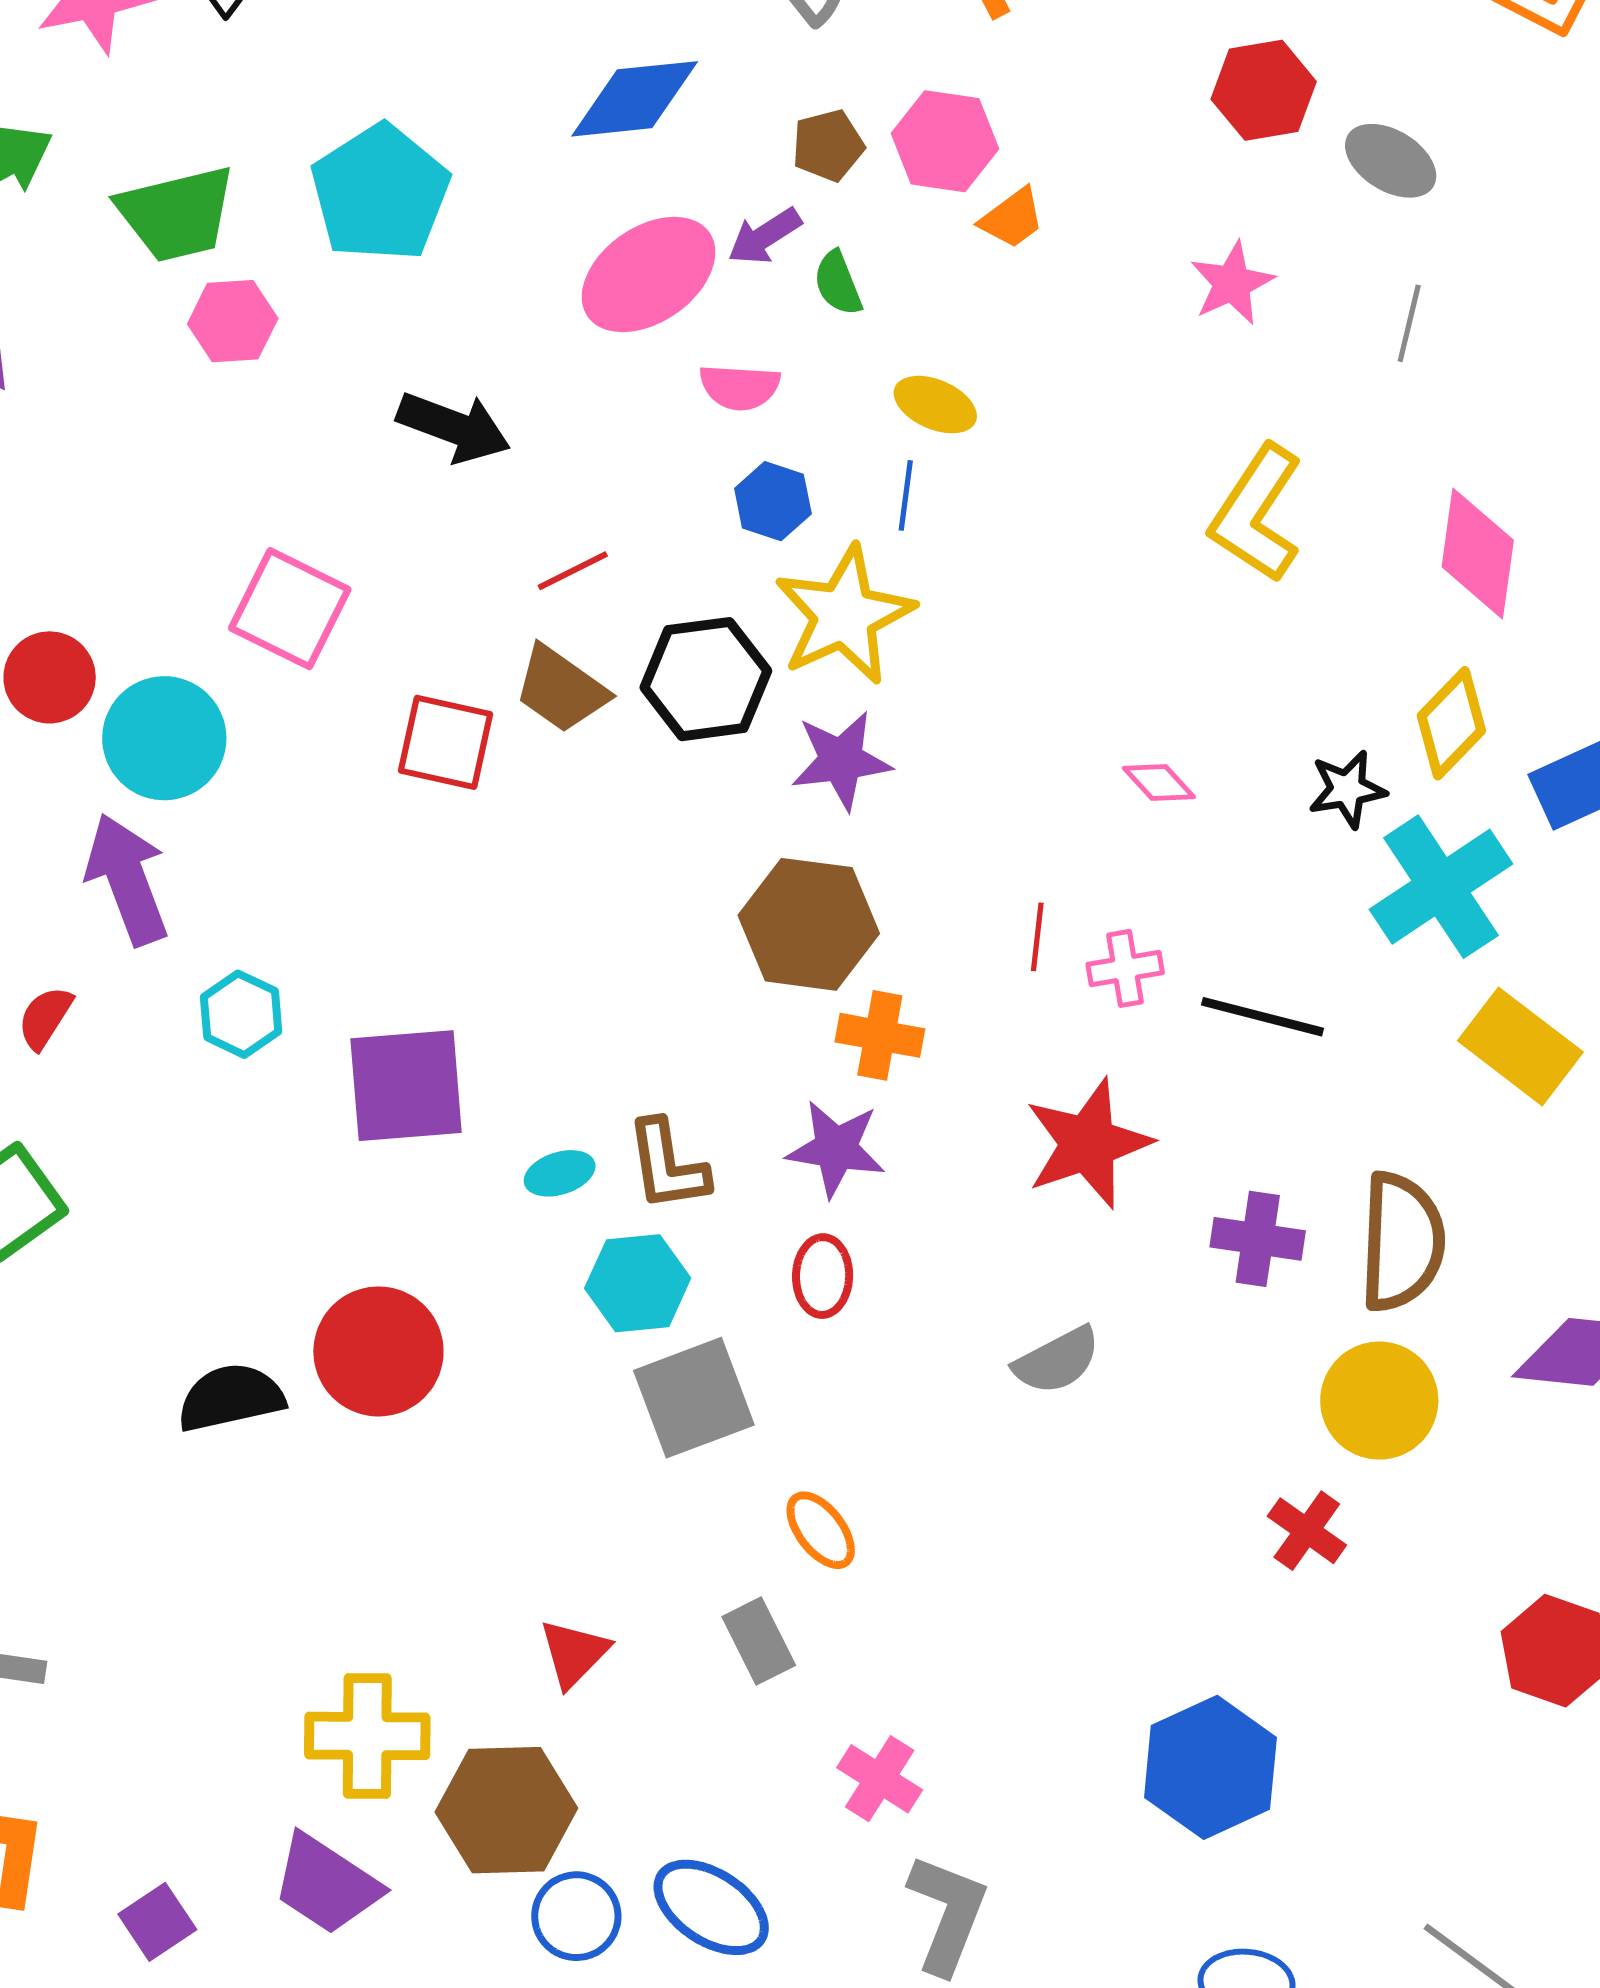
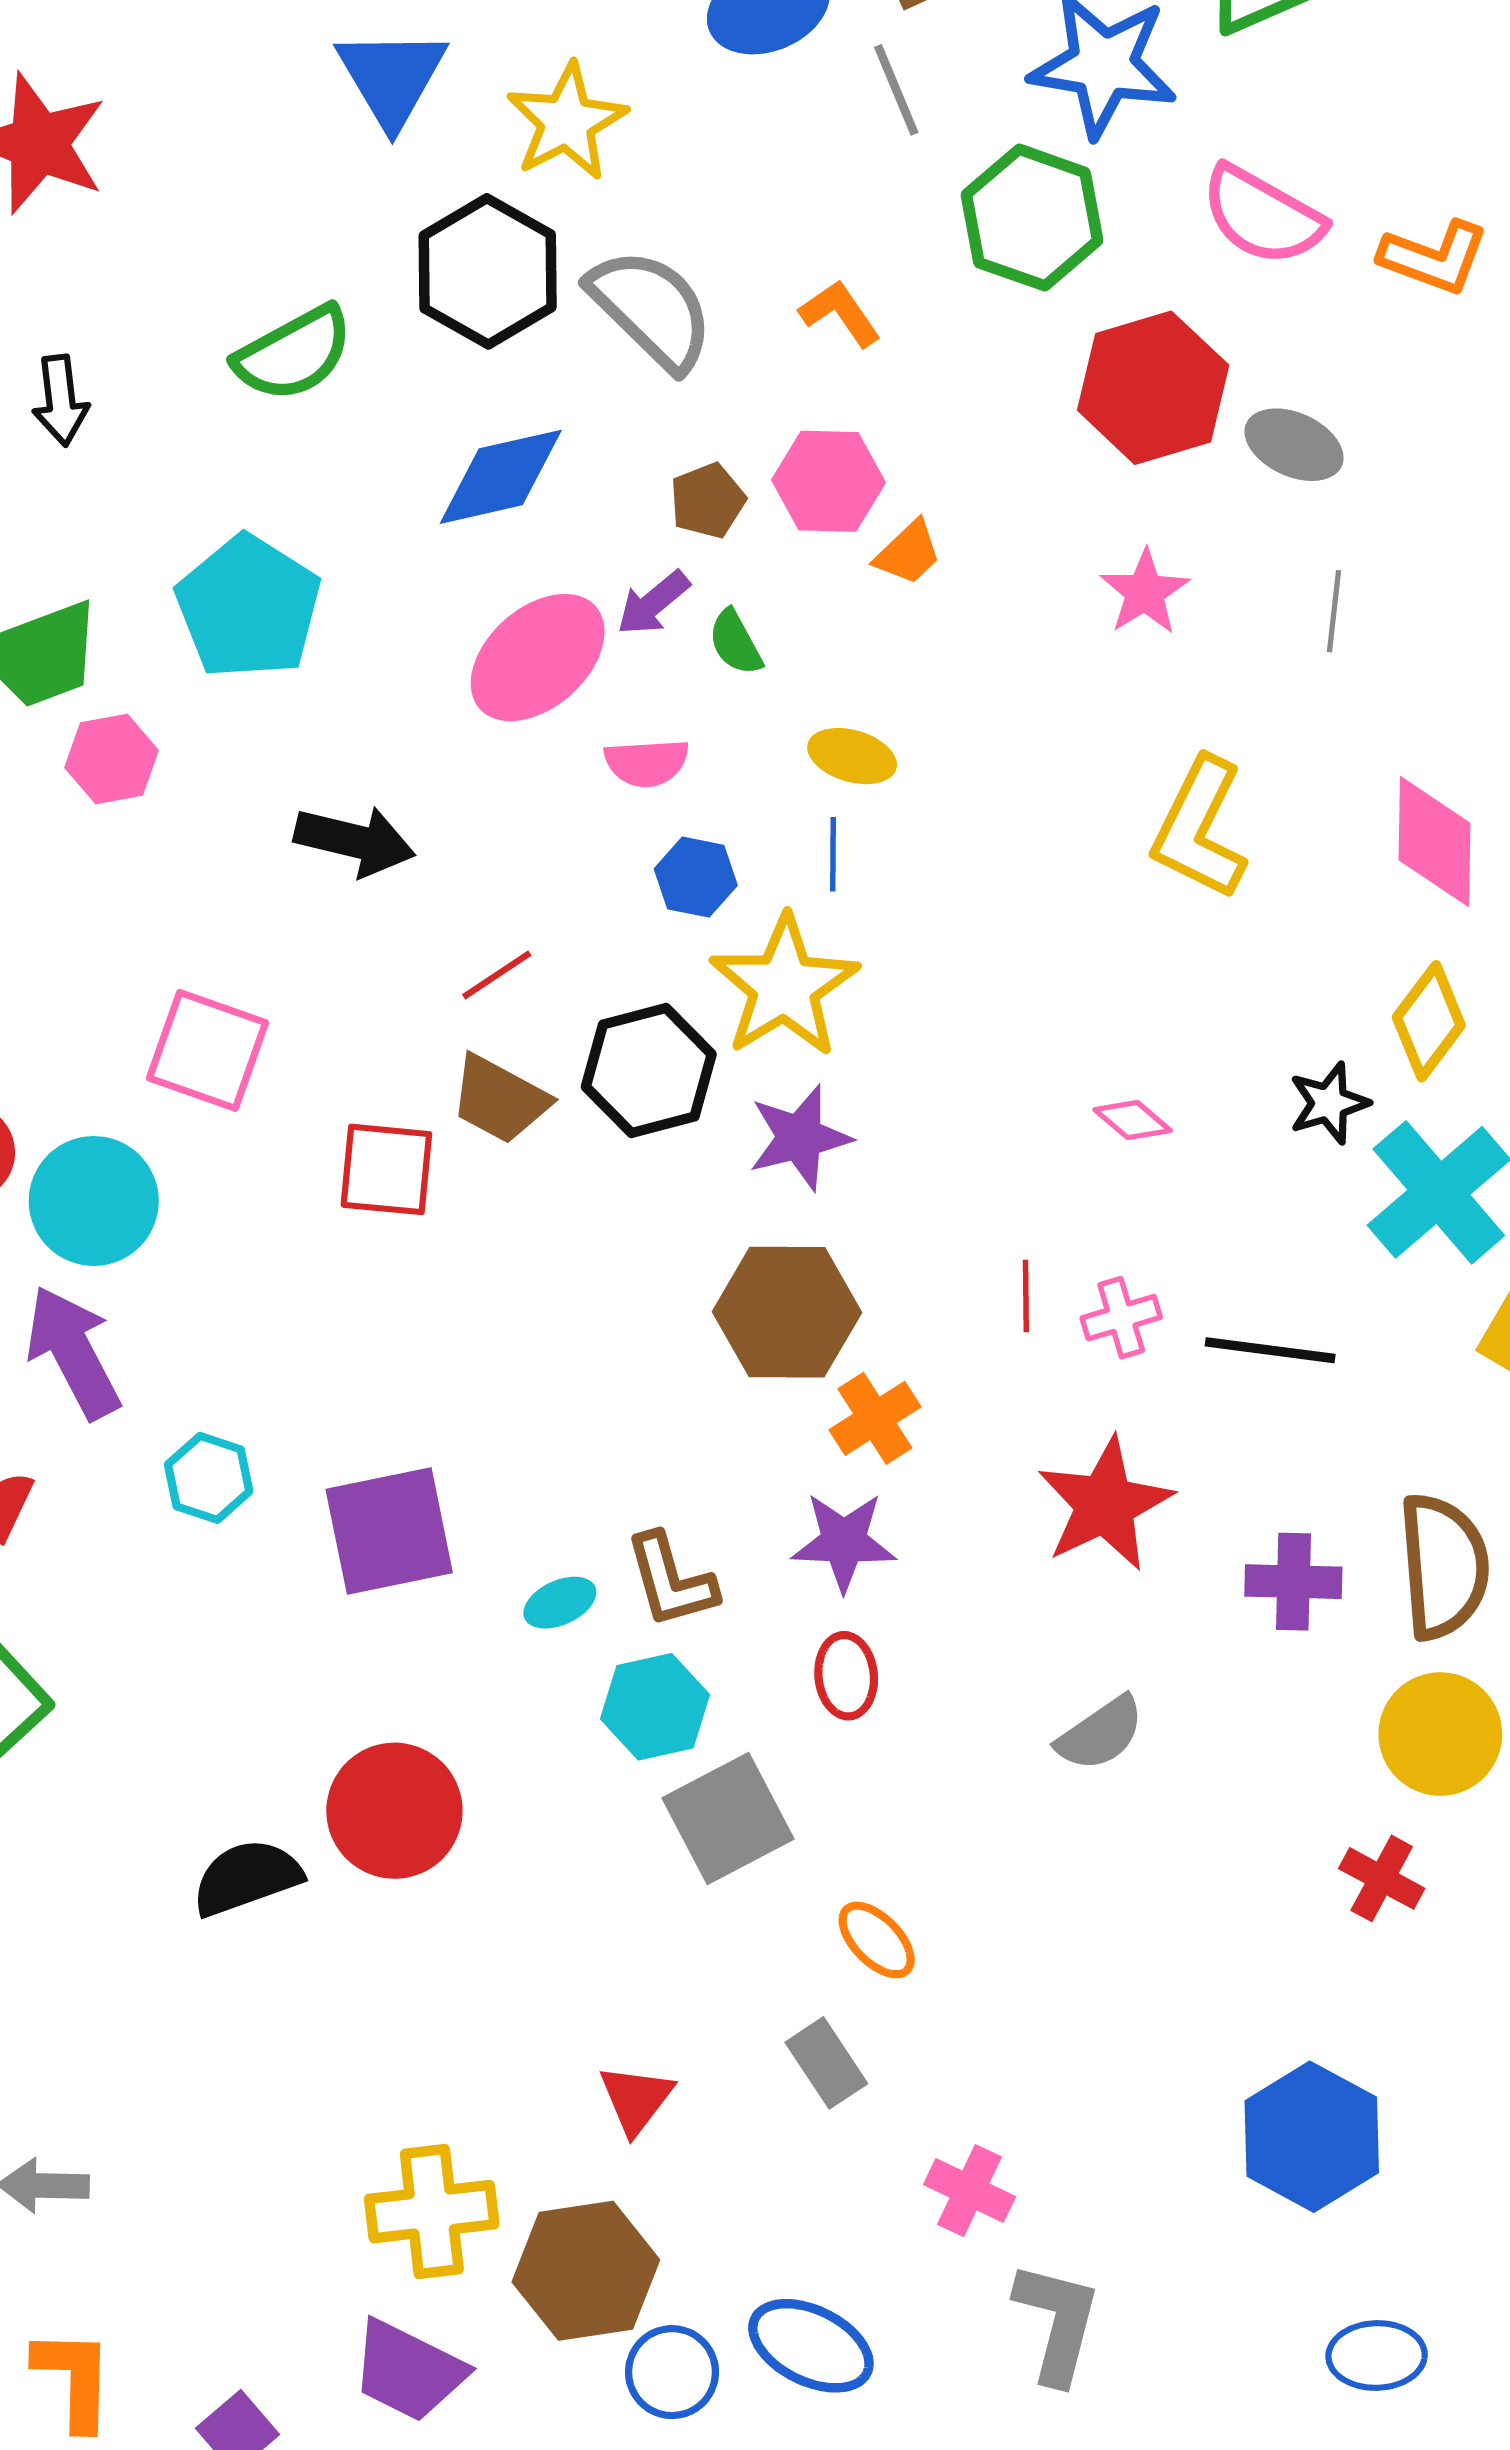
red hexagon: (1264, 90) -> (1153, 388), size x1.4
orange cross: (880, 1035) -> (875, 1418), turned -36

